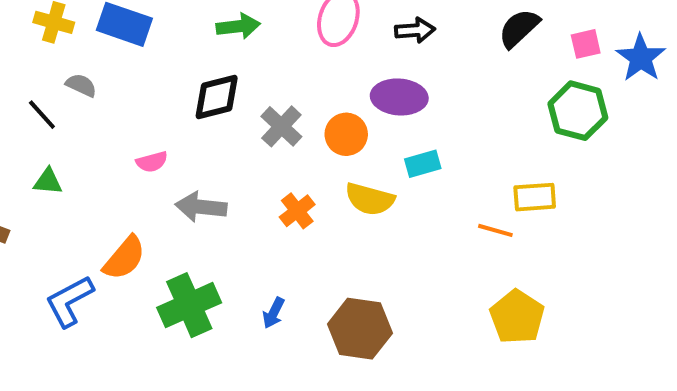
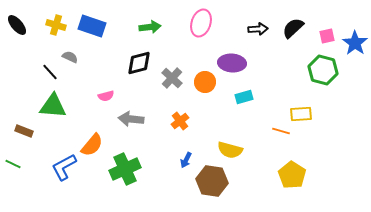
black arrow: (415, 30) -> (258, 29), moved
green triangle: (48, 181) -> (53, 106), size x1.8
yellow semicircle: (370, 199) -> (230, 150), moved
blue arrow: (274, 313) -> (186, 160), moved

